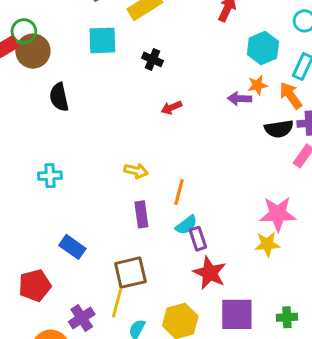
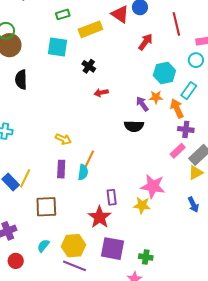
purple arrow: (240, 99) -> (142, 104), turned 42
red arrow: (171, 108) -> (101, 93), moved
black semicircle: (279, 129) -> (134, 126), moved
cyan semicircle: (186, 225) -> (83, 172), moved, turned -56
purple rectangle: (198, 239) -> (112, 197), moved
yellow line: (117, 303) -> (25, 178), moved

